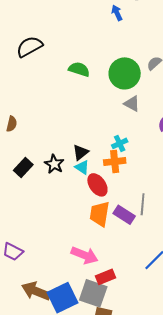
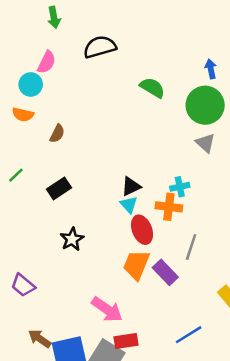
blue arrow: (117, 13) -> (211, 69), moved
black star: (54, 164) -> (72, 239), moved
gray line: (143, 204) -> (191, 247), moved
brown arrow: (36, 291) -> (40, 339), size x0.7

